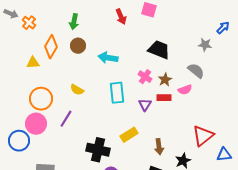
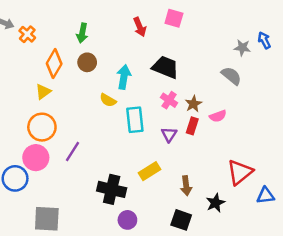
blue arrow: (223, 28) -> (264, 40), turned -72
gray star: (205, 45) -> (242, 48), moved
black trapezoid: (159, 50) -> (165, 67), moved
cyan arrow: (108, 58) -> (124, 77), turned 90
yellow triangle: (33, 63) -> (43, 92), moved, turned -32
gray semicircle: (196, 71) -> (231, 76), moved
yellow semicircle: (77, 90) -> (108, 100), moved
red rectangle: (164, 98) -> (192, 126), turned -72

